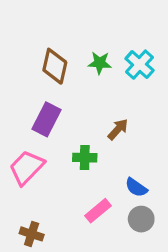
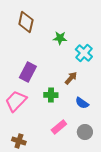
cyan cross: (140, 65) -> (84, 53), moved
brown diamond: (55, 66) -> (26, 22), moved
blue semicircle: (136, 187) -> (82, 103), moved

